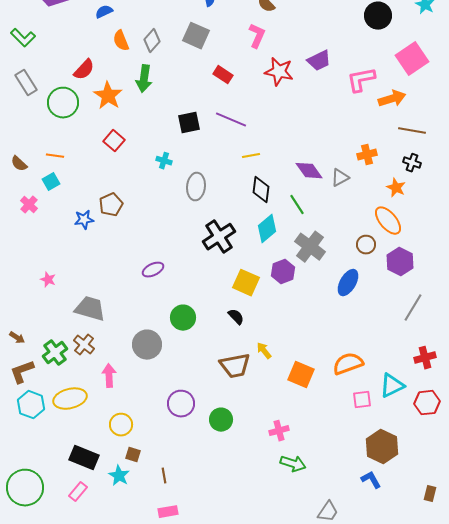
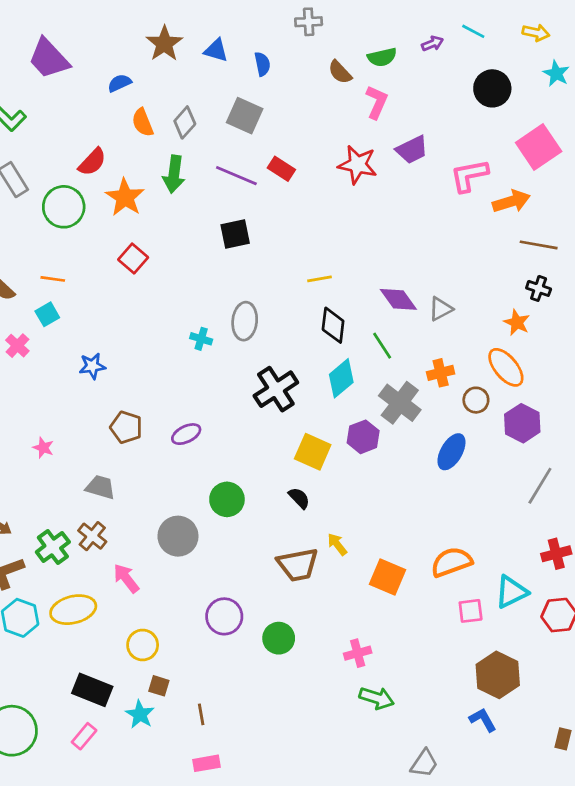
pink L-shape: (257, 36) -> (377, 102), moved
purple line: (231, 120) -> (236, 176), moved
orange cross: (367, 155) -> (441, 373), moved
cyan cross: (164, 161) -> (201, 339), moved
brown pentagon: (111, 205) -> (126, 427), moved, turned -30
gray trapezoid: (90, 309) -> (100, 487), size x0.7
pink arrow: (109, 376) -> (126, 578), turned -35

